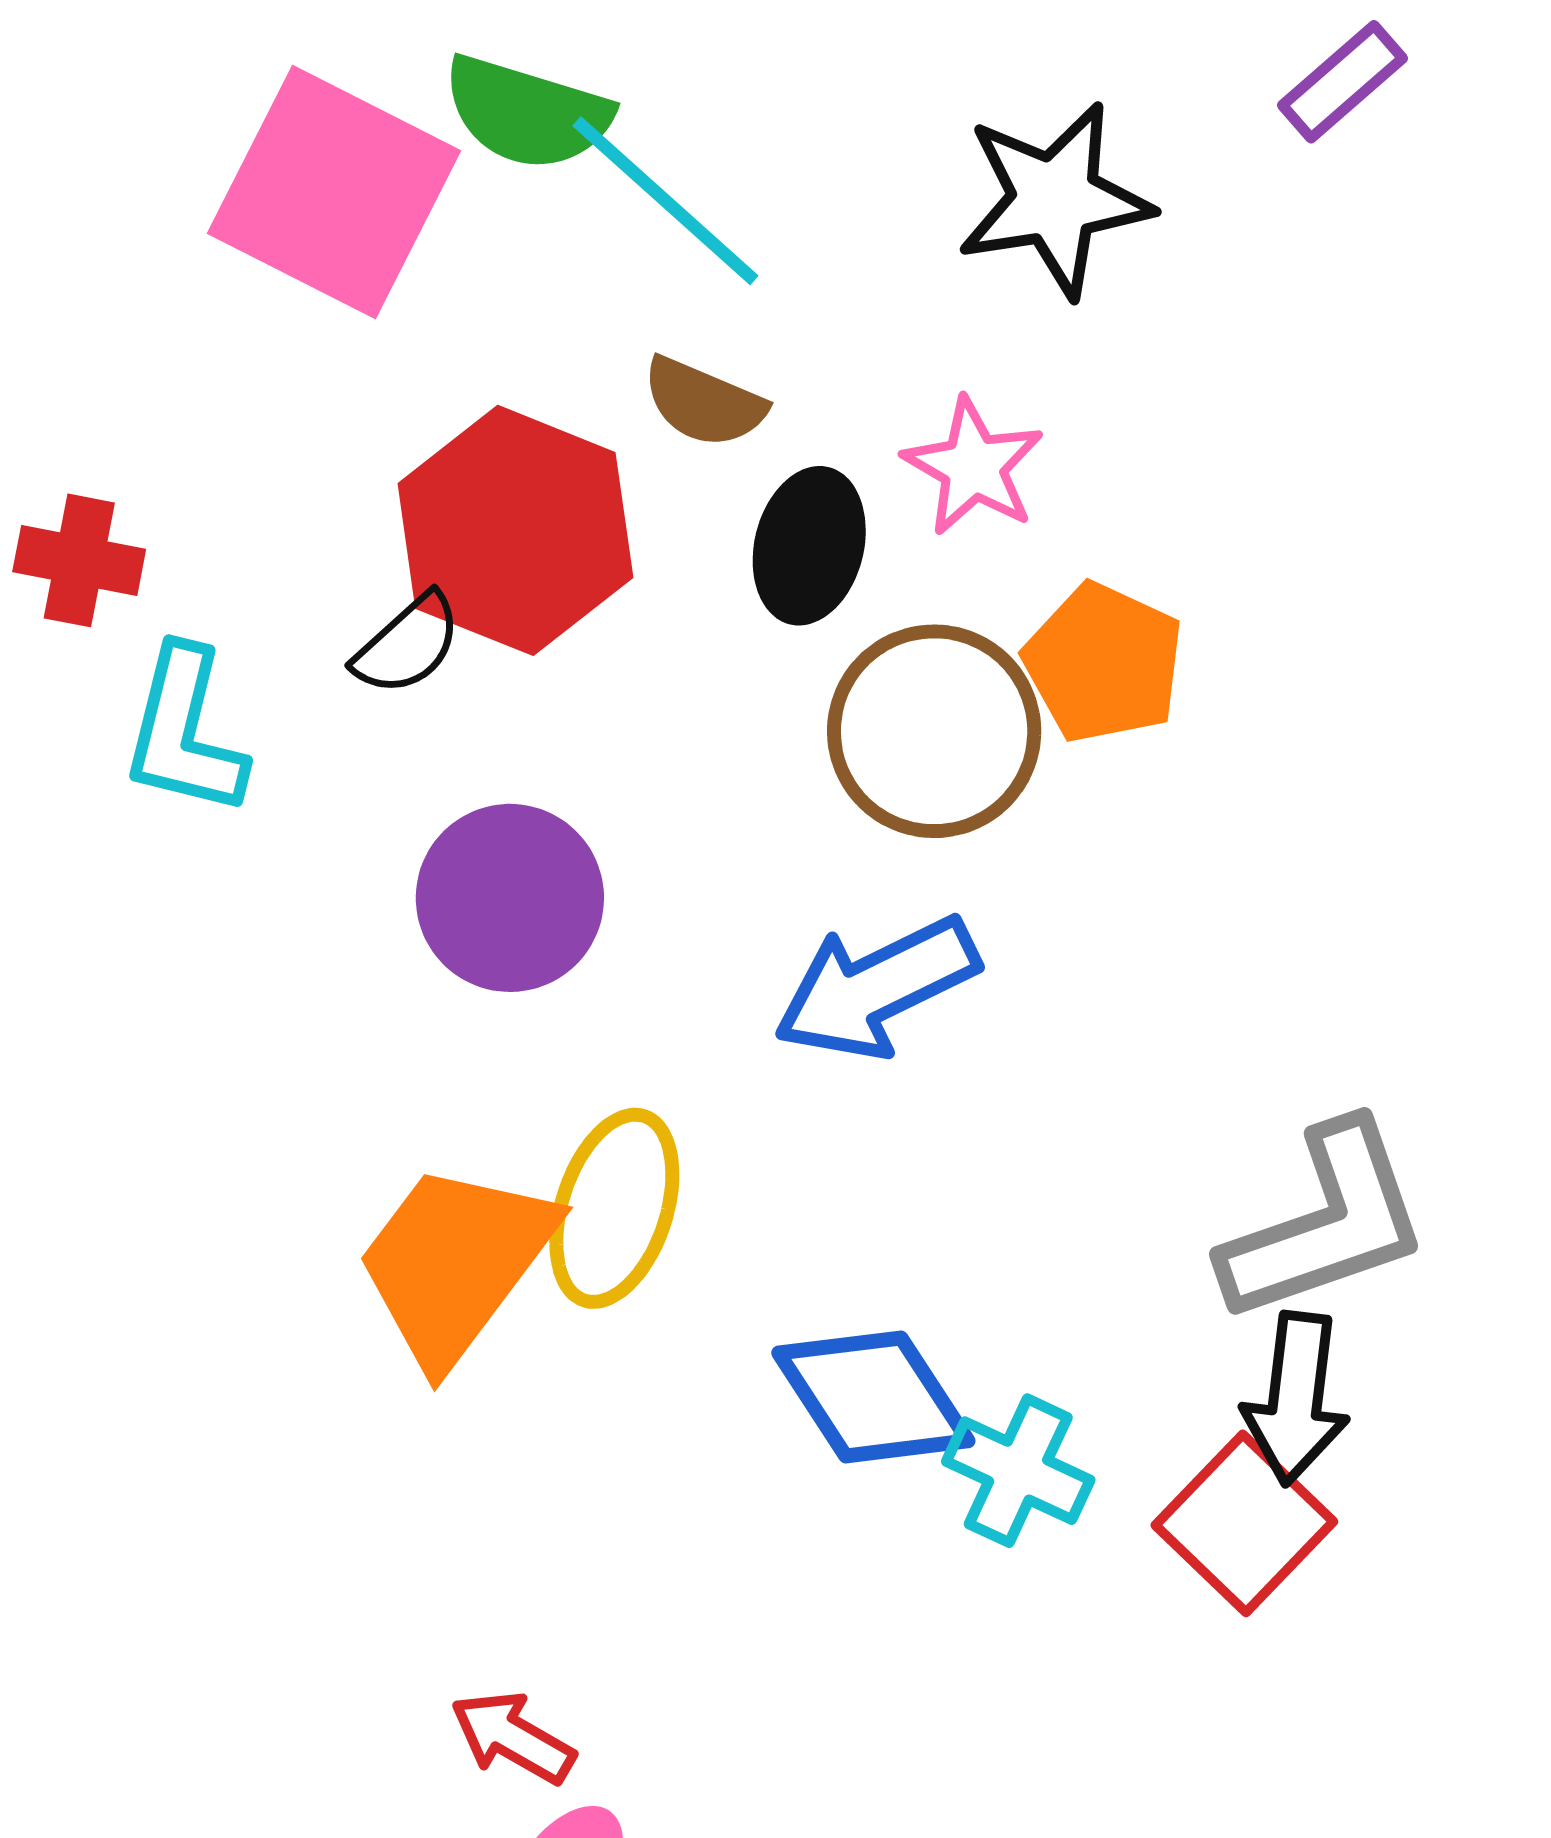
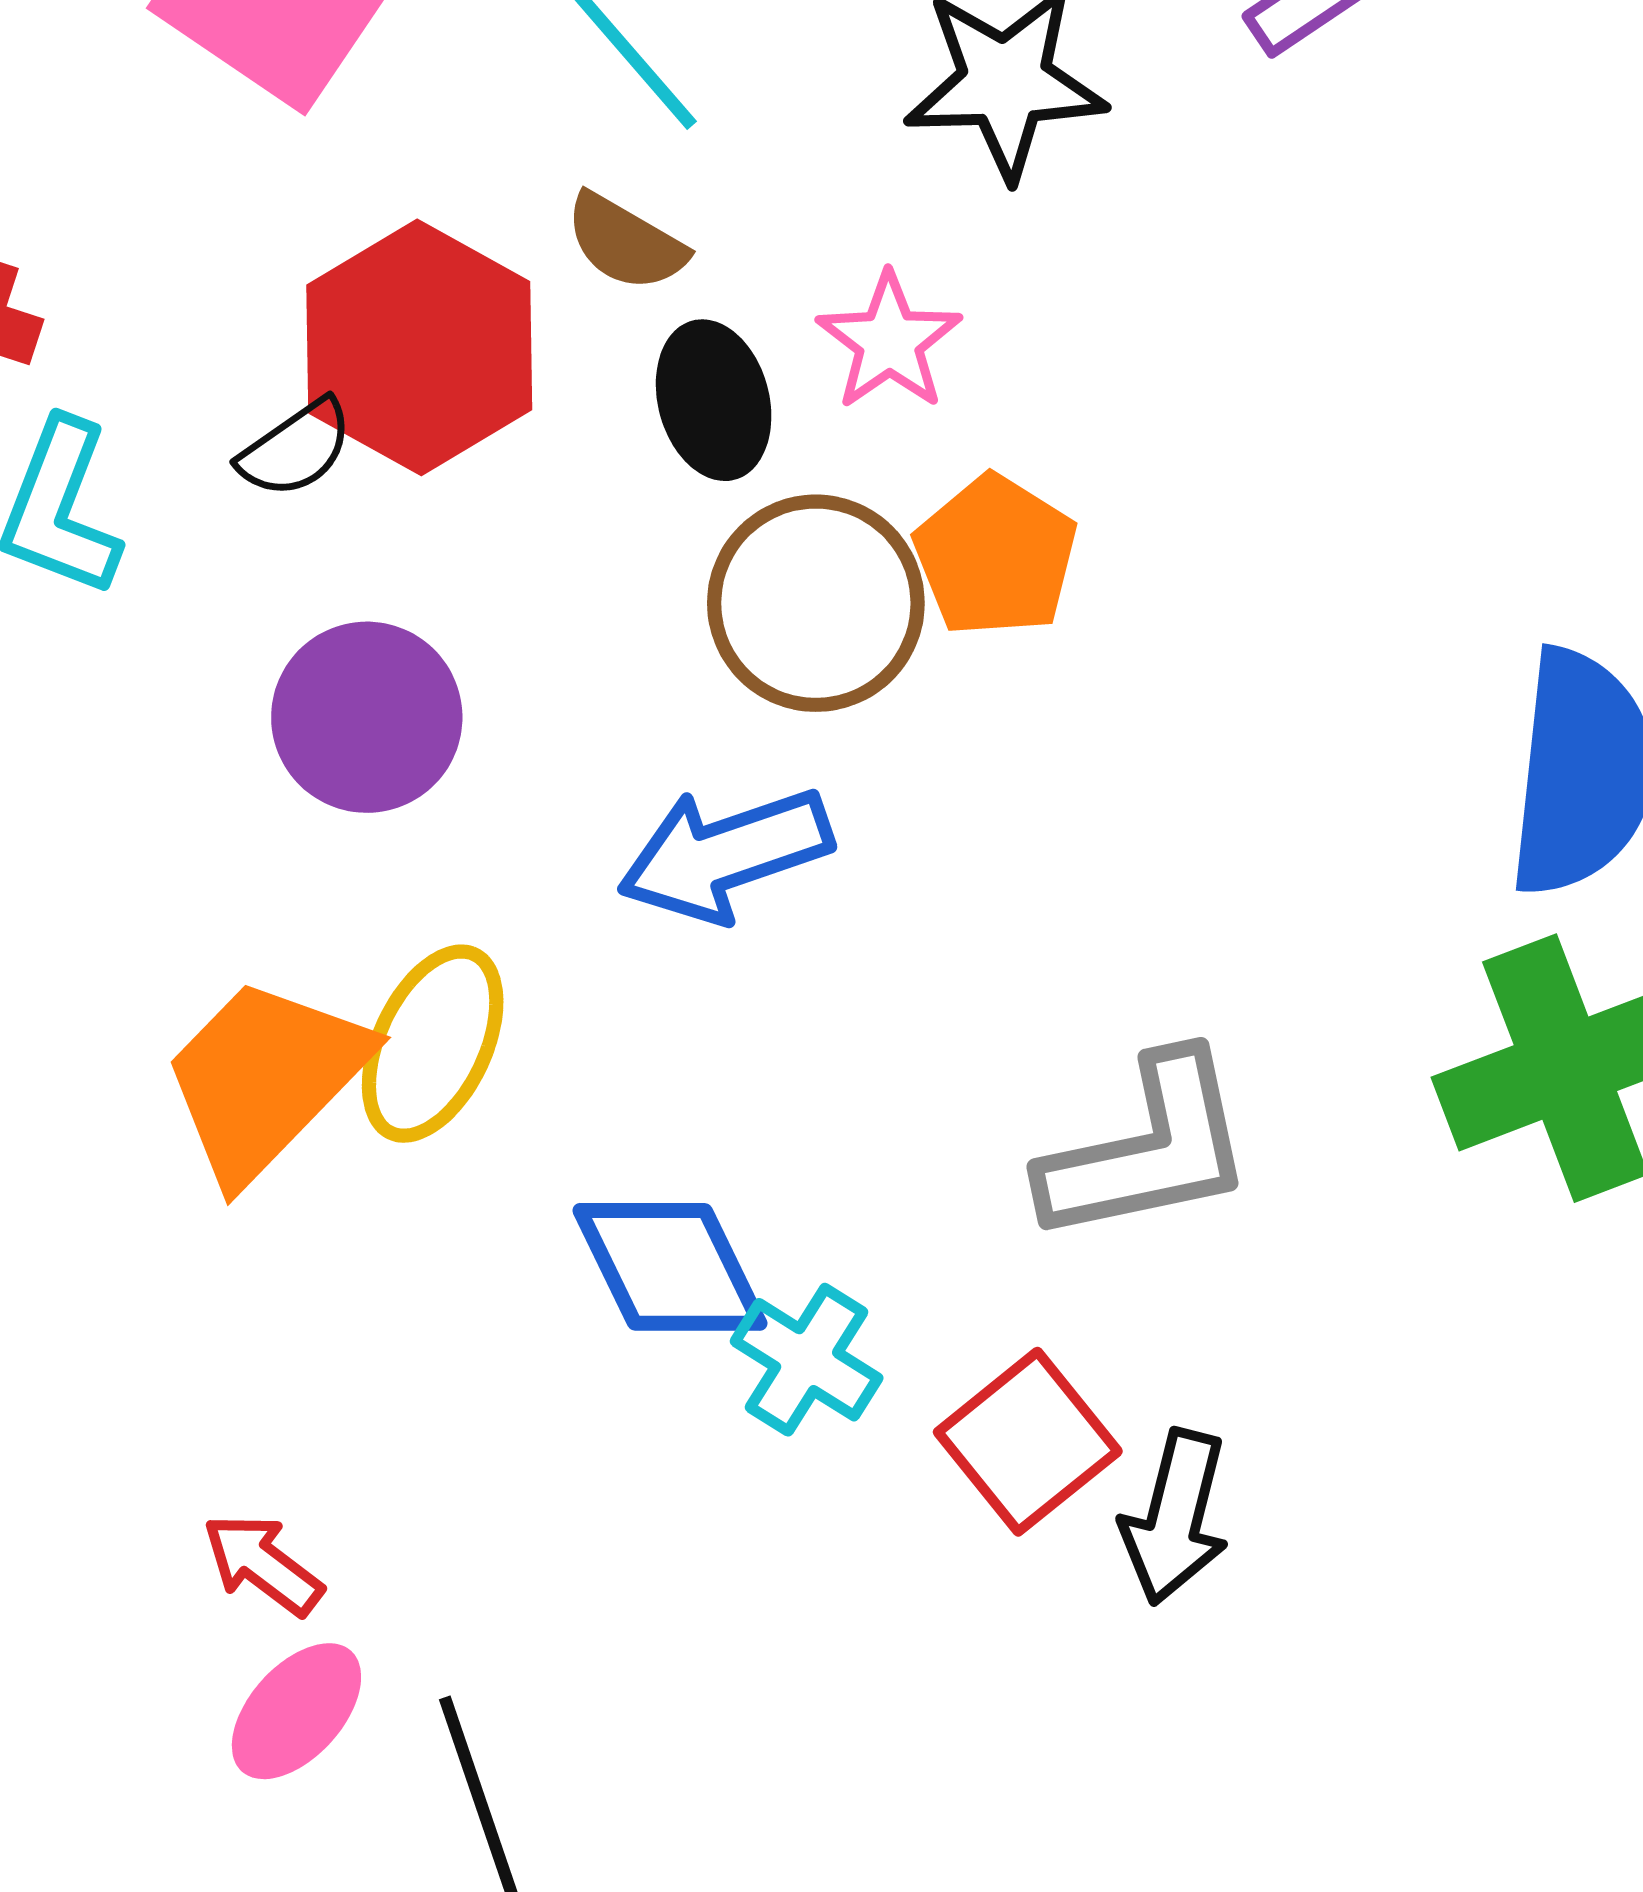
black ellipse: (809, 546) -> (714, 400), turned -36
black arrow: (1296, 1398) -> (1175, 1517), moved

